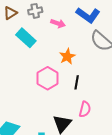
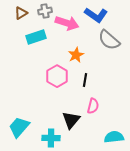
pink arrow: (58, 23) -> (67, 23), size x1.6
cyan rectangle: (26, 38) -> (36, 37), turned -60

